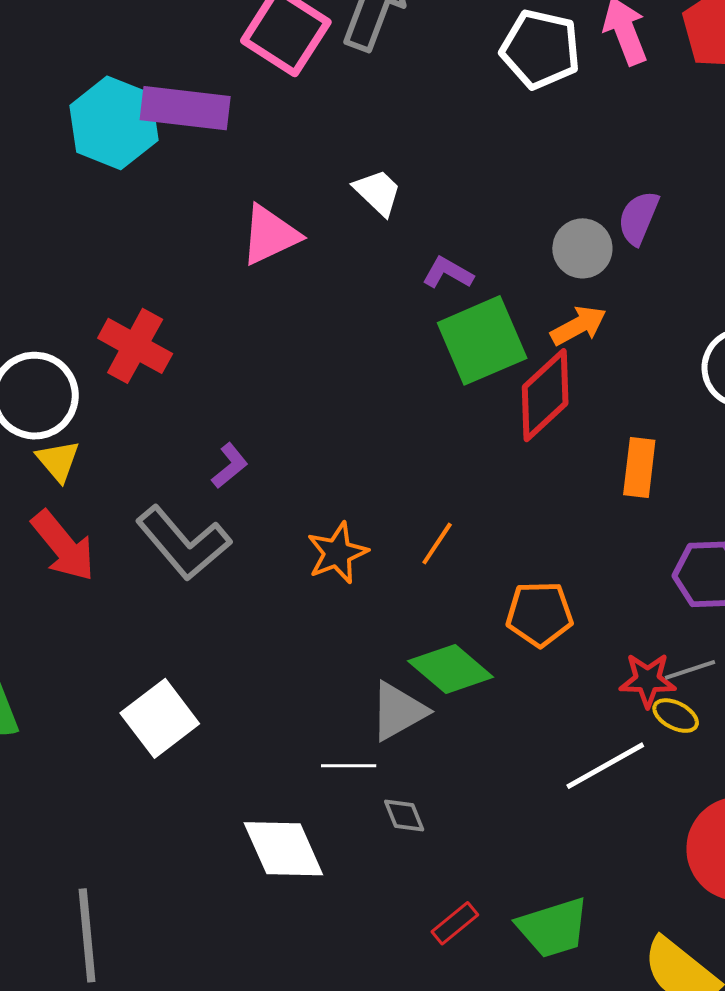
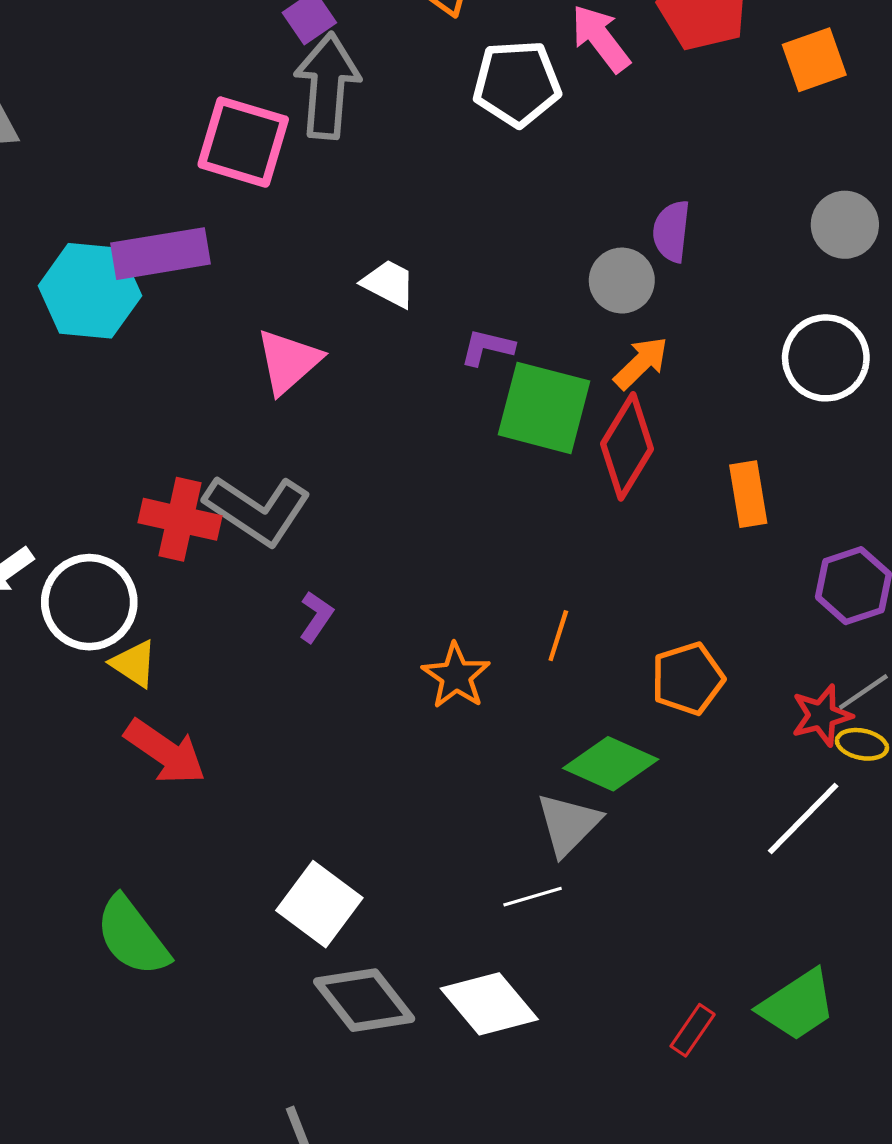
green square: (482, 340) -> (544, 408), turned -36
gray L-shape: (183, 543) -> (257, 510), moved
gray diamond: (404, 816) -> (364, 1000), moved, size x2.0

